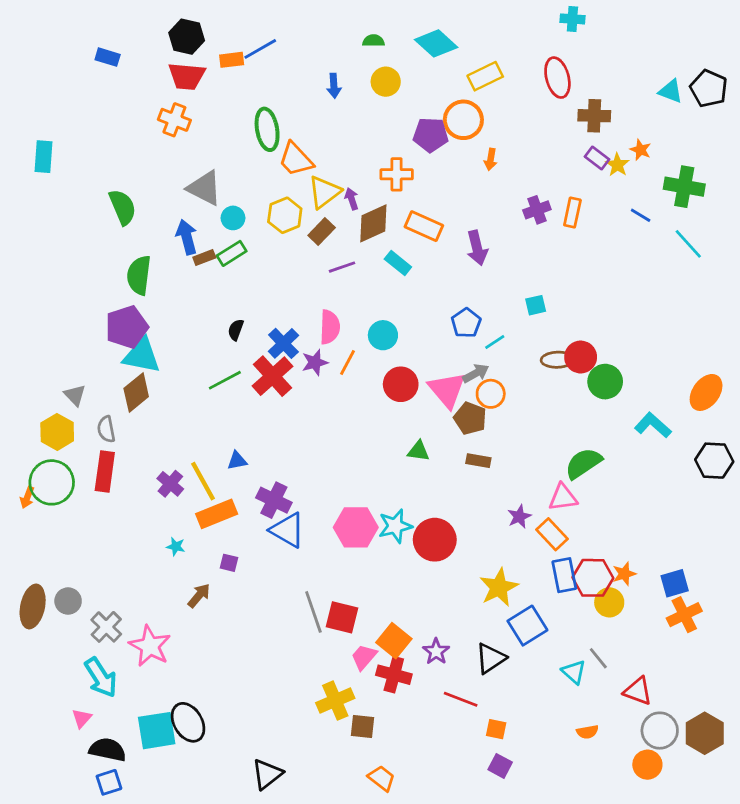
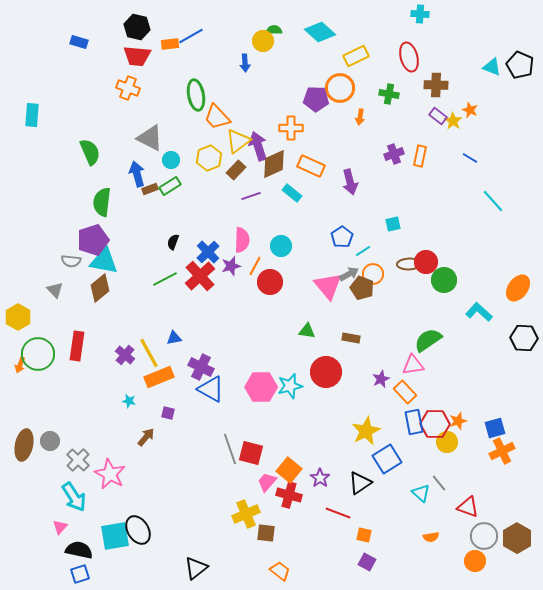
yellow circle: (386, 82) -> (263, 41), moved
green cross: (684, 187) -> (389, 94), moved, size x0.7
purple arrow: (352, 199) -> (258, 146), size x1.8
cyan line: (688, 244) -> (493, 201), moved
red circle: (401, 384) -> (270, 282), moved
orange circle: (491, 394) -> (373, 274), moved
brown pentagon: (470, 418) -> (362, 288), moved
gray semicircle: (106, 429) -> (71, 261), moved, turned -72
yellow hexagon: (57, 432) -> (18, 317), moved
red circle: (435, 540) -> (326, 372), moved

